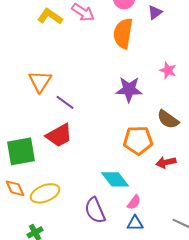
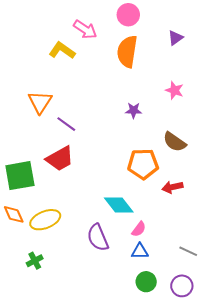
purple triangle: (155, 12) -> (176, 38), moved
yellow L-shape: (50, 16) -> (62, 50), moved
purple star: (129, 89) -> (134, 110), size x0.6

